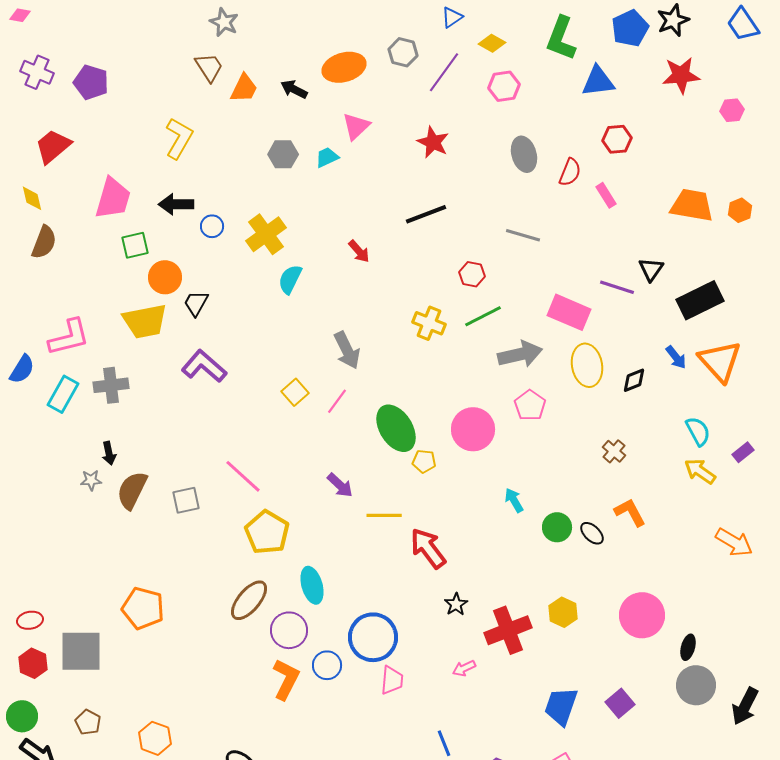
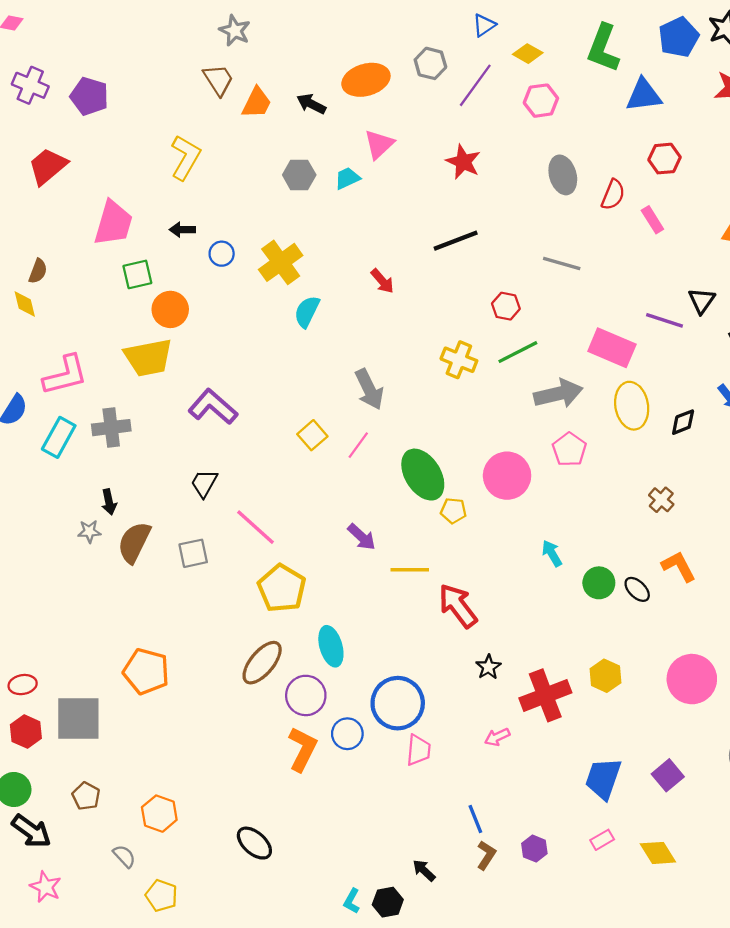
yellow diamond: (32, 198) -> (25, 304), moved
black arrow: (176, 204) -> (182, 230), size x0.7
brown semicircle: (44, 242) -> (38, 271), size x0.7
black trapezoid: (196, 303) -> (204, 483), moved

